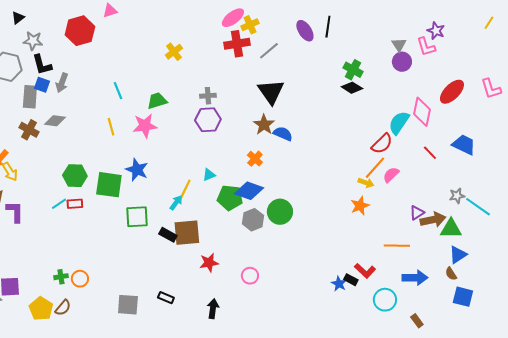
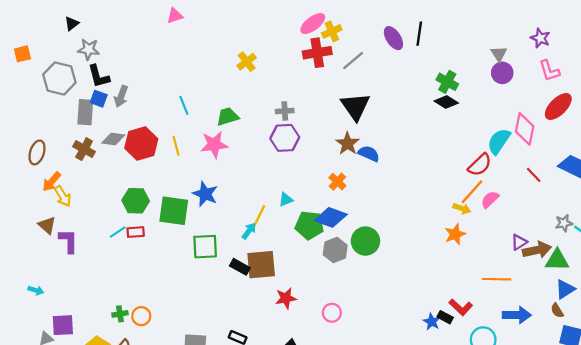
red hexagon: (80, 31) -> (141, 143), moved
pink L-shape: (426, 47) -> (549, 71), moved

